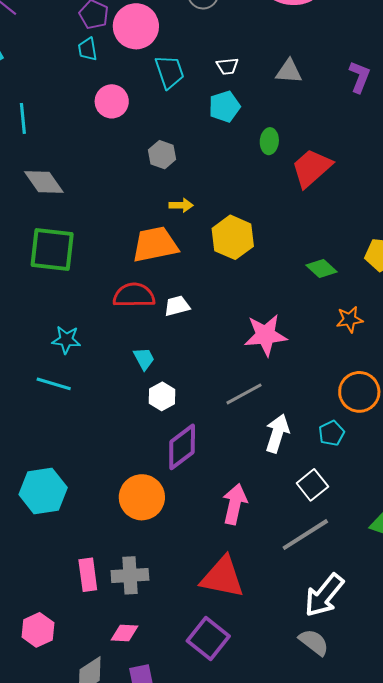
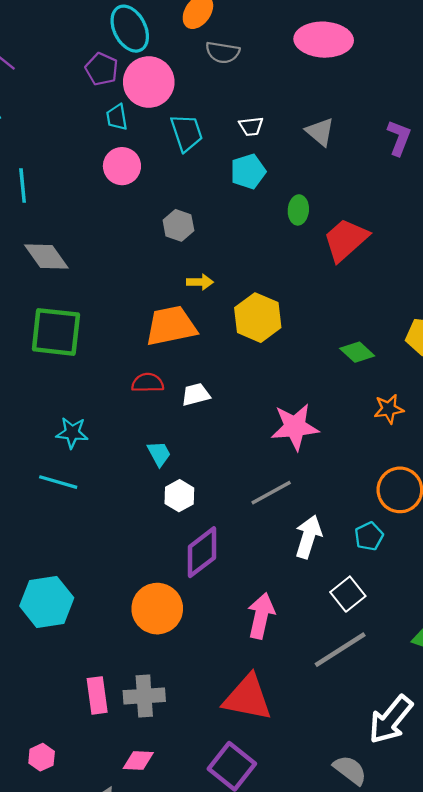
cyan trapezoid: (88, 49) -> (117, 117), moved
gray triangle: (289, 71) -> (320, 132), turned 36
red semicircle: (134, 295) -> (148, 383), size x0.7
white arrow: (324, 595) -> (391, 720), moved
pink hexagon: (38, 630) -> (42, 757), size x0.7

